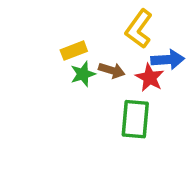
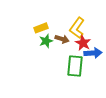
yellow L-shape: (139, 29) -> (77, 28), moved
blue arrow: (168, 60) -> (93, 53), moved

